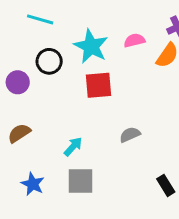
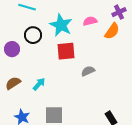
gray semicircle: (130, 135) -> (88, 71), moved
cyan arrow: (73, 147) -> (39, 84), moved

